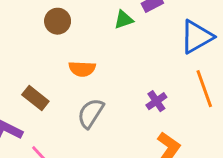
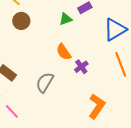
orange semicircle: (82, 69) -> (64, 52), moved, turned 54
purple cross: (156, 101) -> (81, 67), moved

